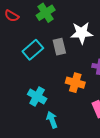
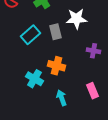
orange cross: (75, 83) -> (56, 66), moved
cyan arrow: (52, 120) -> (61, 98), moved

